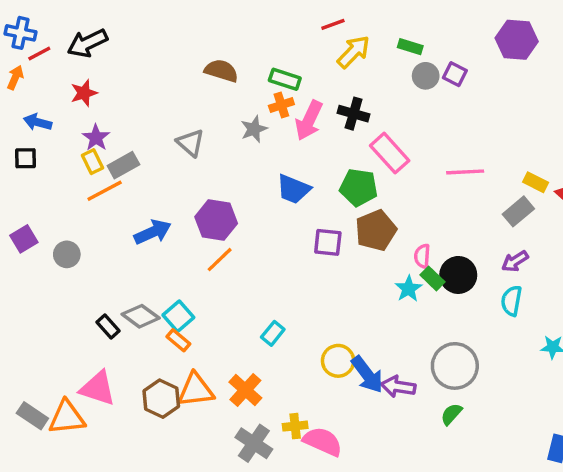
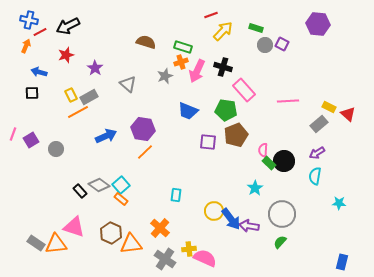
purple star: (96, 138) -> (95, 68), moved
cyan star: (408, 289) -> (255, 188), moved
cyan rectangle: (273, 333) -> (176, 195), turned -32
orange triangle: (196, 390) -> (131, 244), moved

